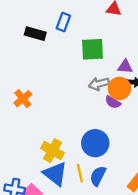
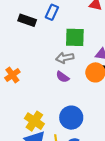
gray arrow: (99, 84) -> (65, 58), moved
purple semicircle: (113, 102) -> (63, 77), moved

